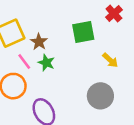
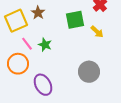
brown star: (39, 42) -> (38, 13), moved
yellow arrow: (110, 60) -> (97, 32), moved

